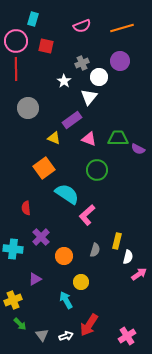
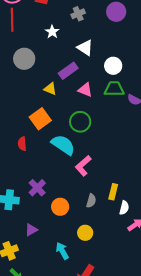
white circle: (99, 77) -> (113, 66), moved
white star: (64, 81) -> (52, 32), moved
white triangle: (89, 97) -> (85, 48), turned -36
green circle: (97, 170) -> (80, 122), moved
red semicircle: (26, 208) -> (22, 144), moved
yellow circle: (81, 282) -> (85, 233), moved

